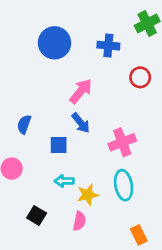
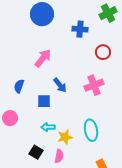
blue circle: (55, 43) -> (42, 14), moved
pink arrow: (81, 91) -> (43, 58), moved
pink cross: (122, 142) -> (94, 85), moved
black square: (37, 215) -> (36, 152), moved

